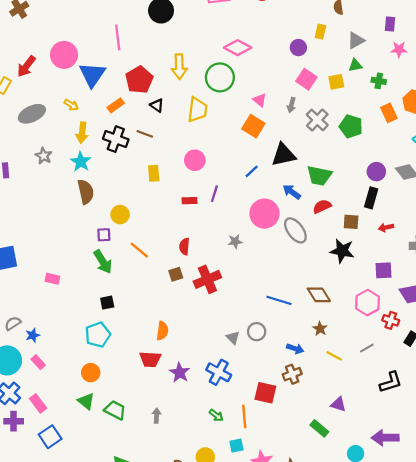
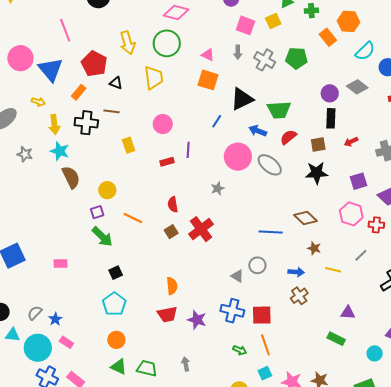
red square: (265, 393) -> (262, 315), moved

